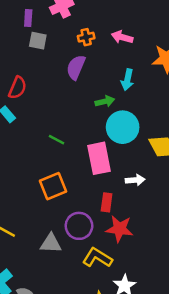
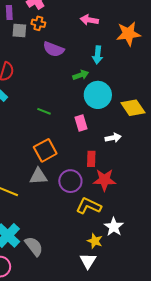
orange cross: (86, 37) -> (38, 23), moved, turned 32
purple semicircle: (76, 67) -> (54, 49), turned -85
pink rectangle: (99, 158) -> (81, 123), size x0.6
gray triangle: (51, 243) -> (38, 176), moved

